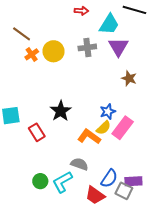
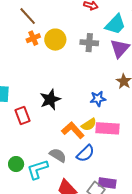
blue star: (108, 112) -> (98, 99), moved
pink rectangle: (123, 128) -> (107, 128), turned 45
blue semicircle: (109, 179) -> (85, 153), moved

